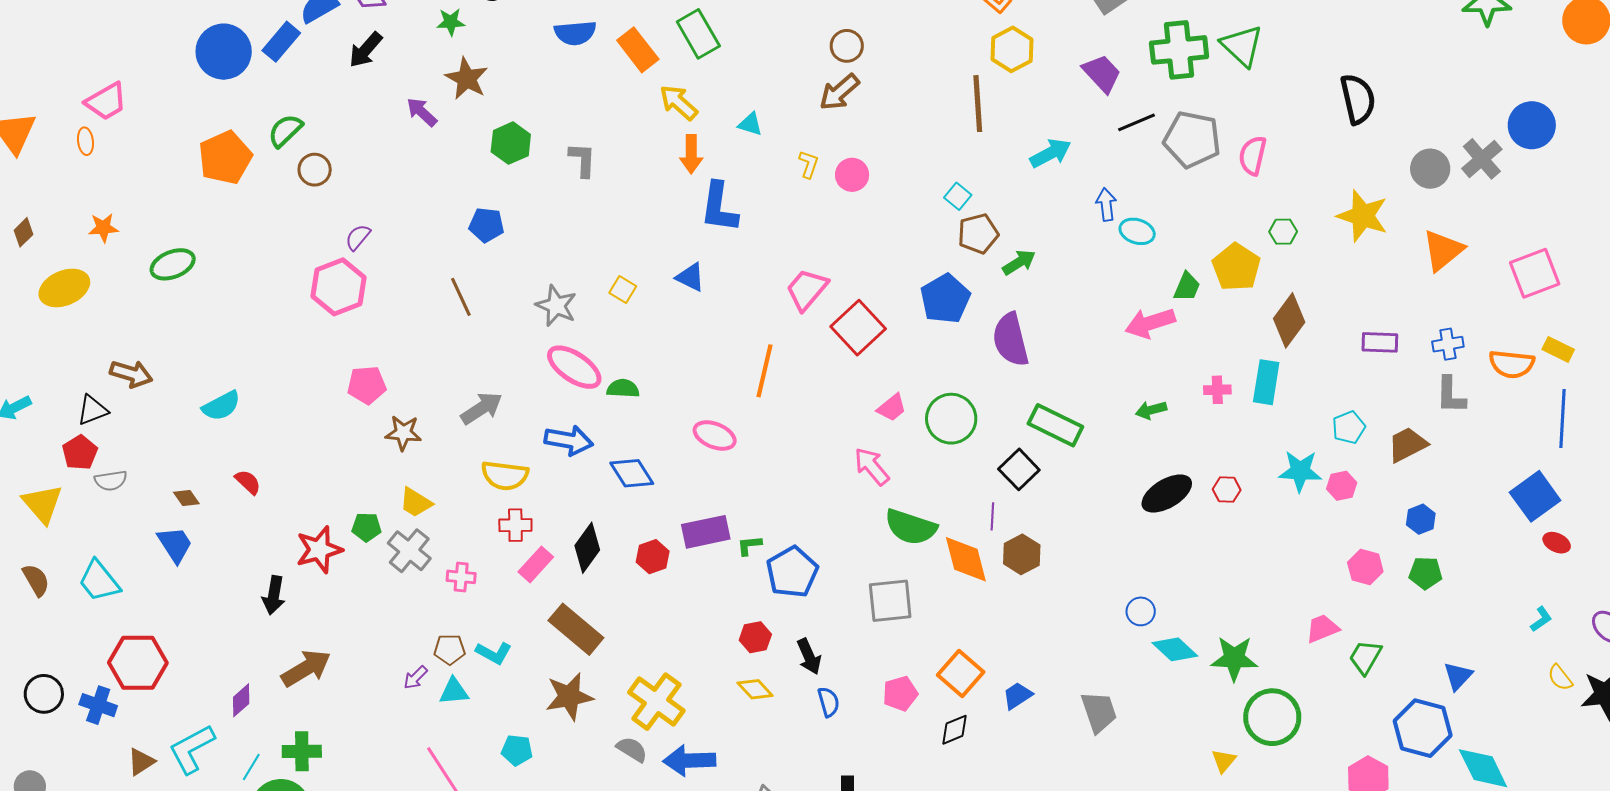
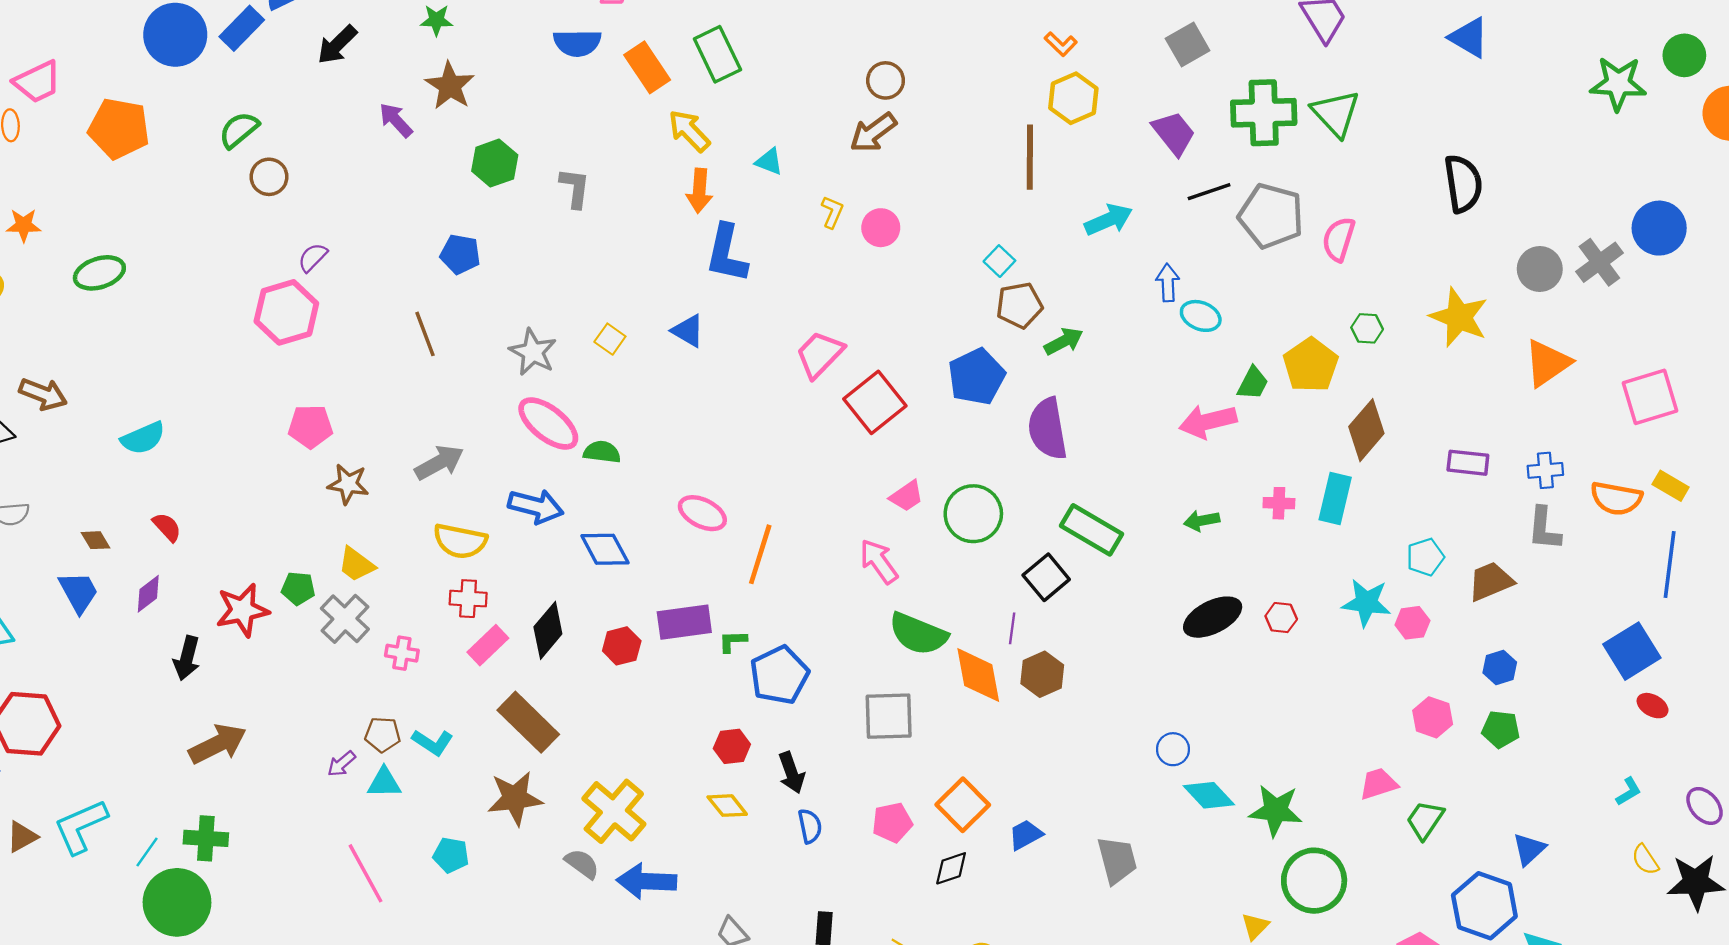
orange pentagon: (225, 158) -> (119, 128), moved, turned 30
orange line: (764, 371) -> (760, 554), moved
purple diamond: (241, 700) -> (148, 594), moved

